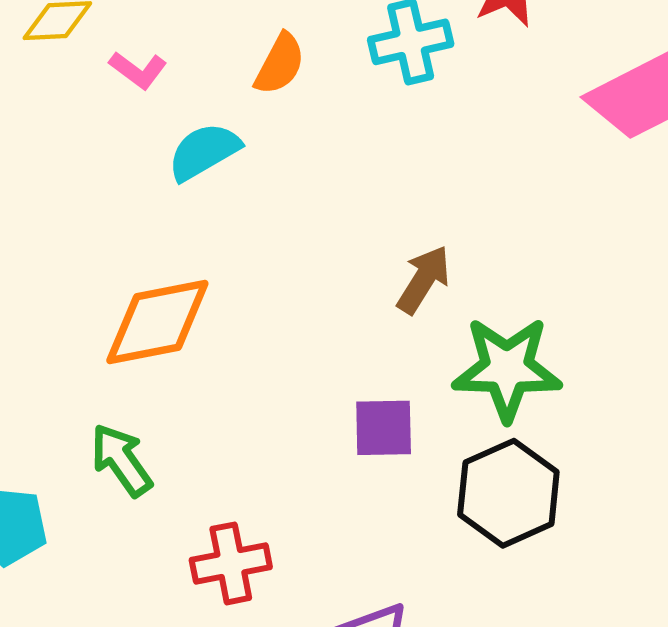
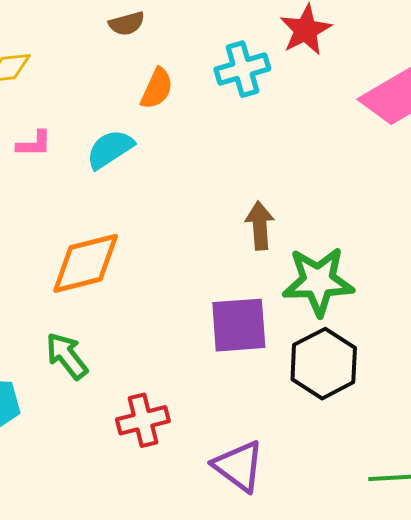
pink L-shape: (138, 70) -> (34, 144), moved, turned -33
brown arrow: (424, 280) -> (260, 226), turned -33
purple square: (384, 428) -> (239, 325), size x1.4

